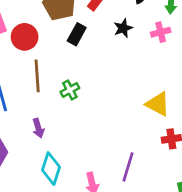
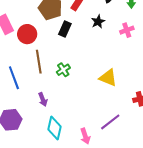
pink cross: (161, 32) -> (127, 30), moved
yellow triangle: (158, 104) -> (108, 78), moved
purple line: (128, 167) -> (110, 122), turned 40

